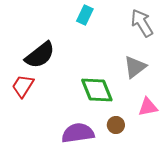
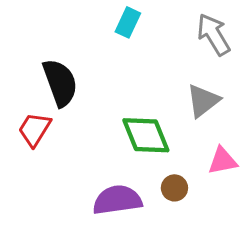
black semicircle: (40, 55) -> (60, 83), turned -72

